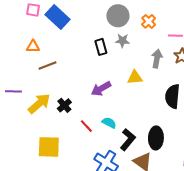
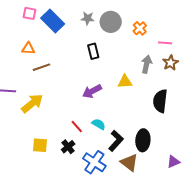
gray star: (122, 41) -> (88, 18), moved
black cross: (64, 105) -> (68, 147), moved
yellow square: (49, 147) -> (40, 145), size x0.7

